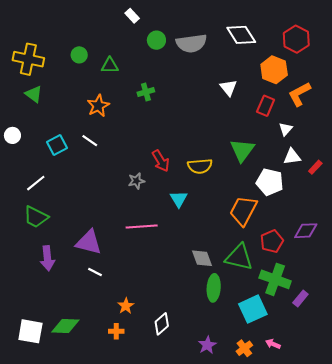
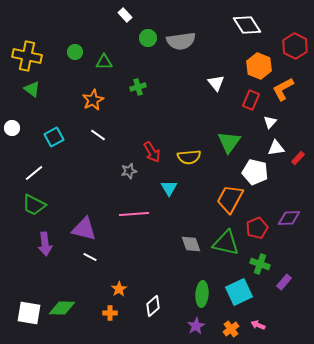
white diamond: (241, 35) -> (247, 25), moved
red hexagon: (296, 39) -> (295, 46), moved
white line: (90, 141) -> (98, 135), moved
green cross: (275, 279) -> (260, 264), size x0.7
green ellipse: (214, 288) -> (202, 294), moved

